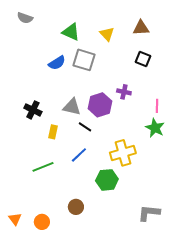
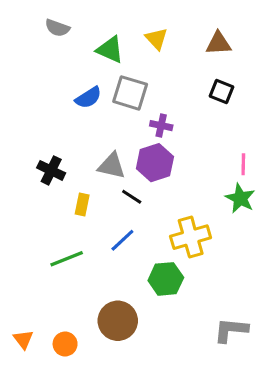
gray semicircle: (25, 18) -> (57, 28), moved
yellow triangle: (107, 34) -> (157, 39), moved
purple cross: (124, 92) -> (161, 126), moved
brown circle: (76, 207) -> (118, 321), size x1.6

